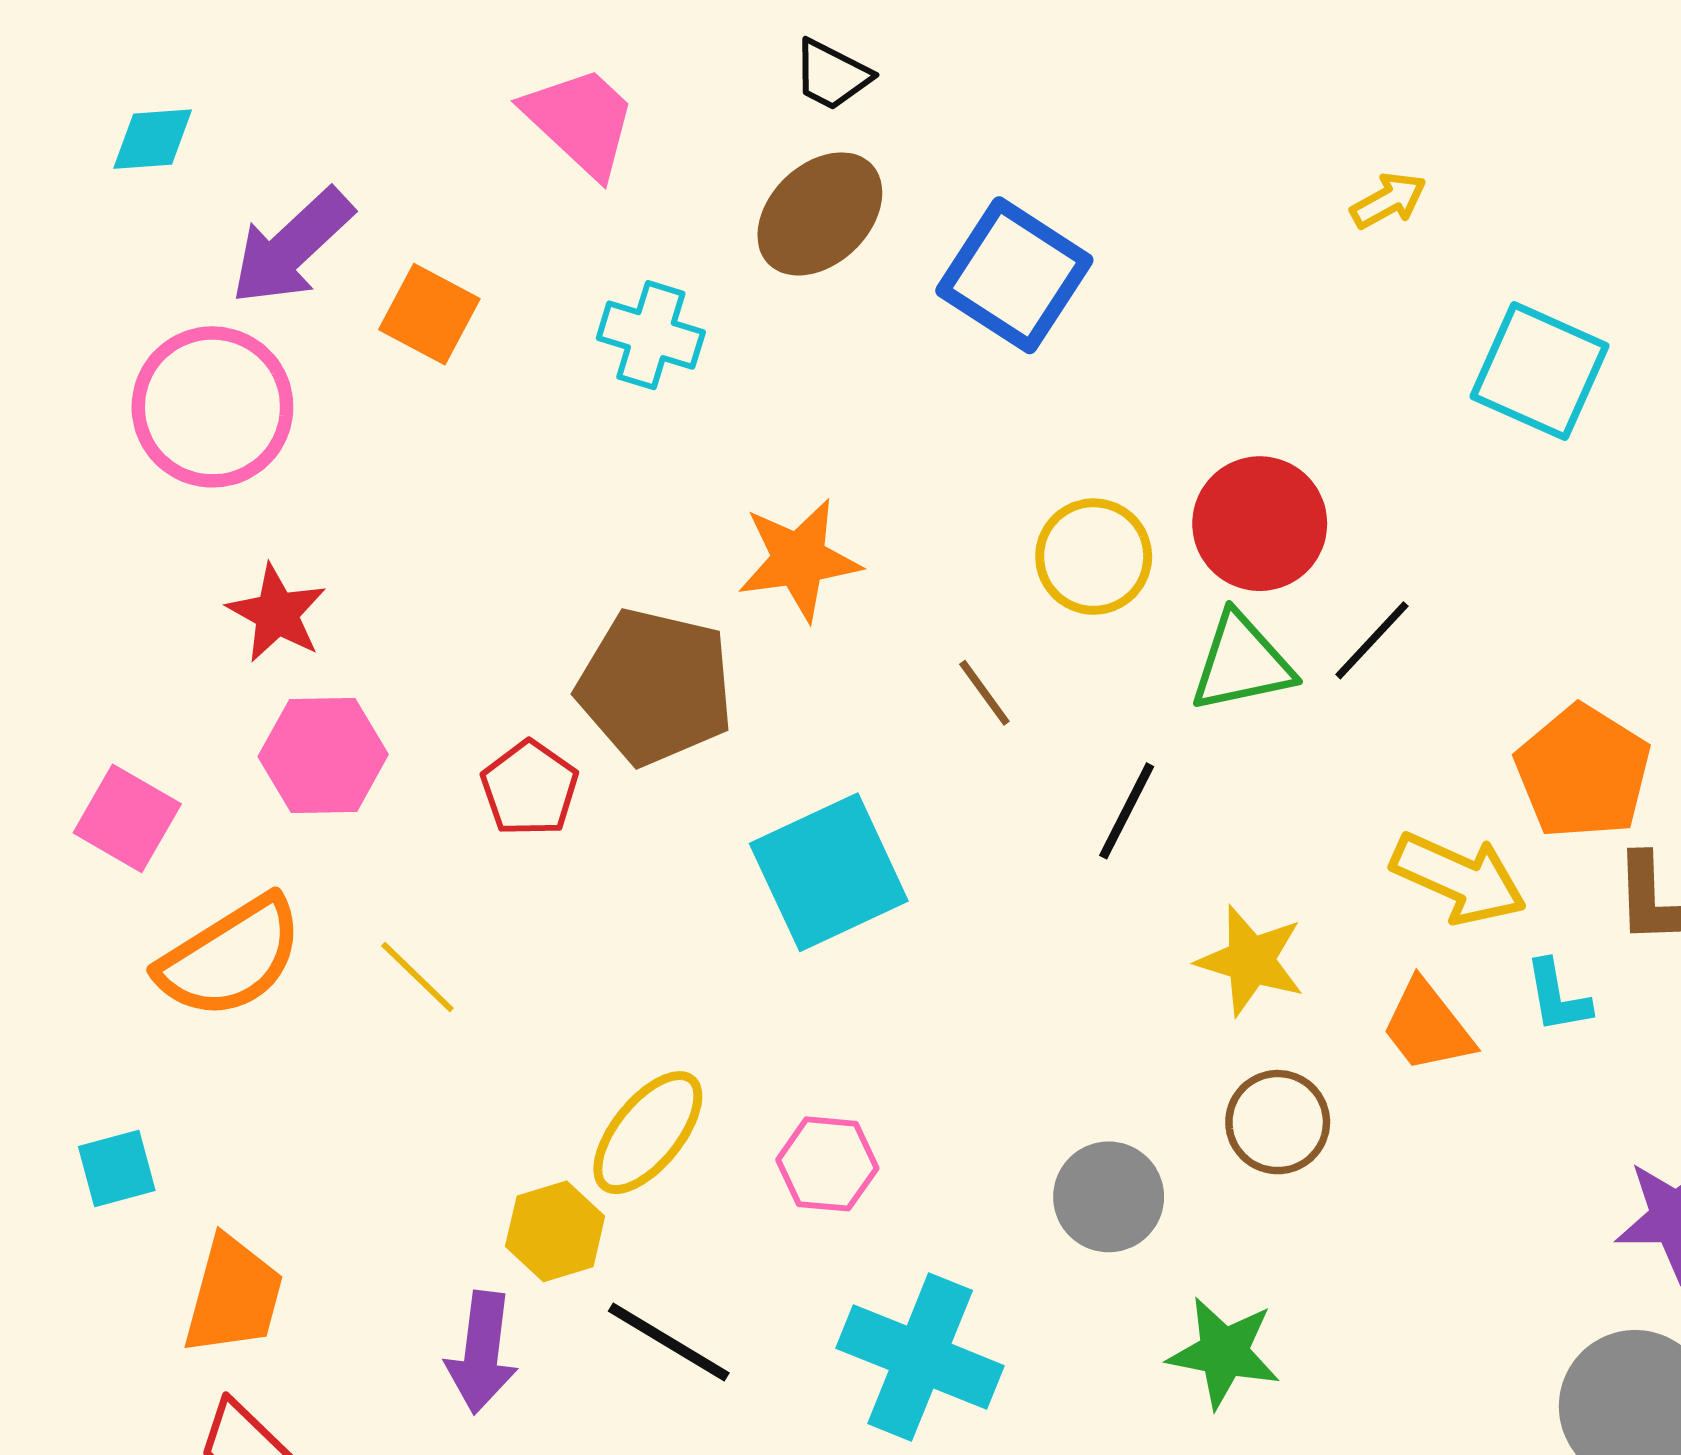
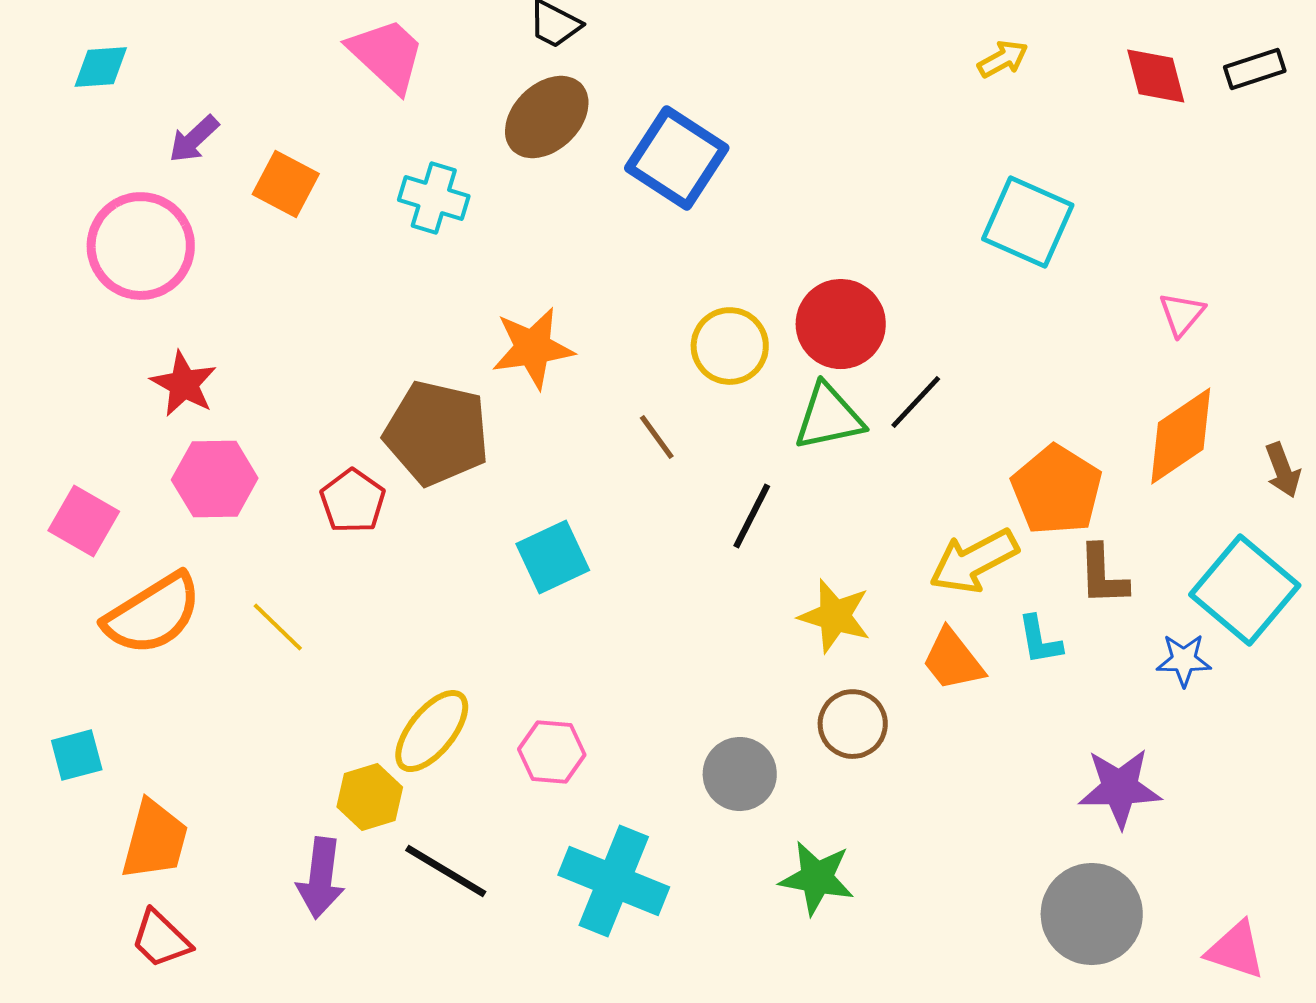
yellow arrow: (1388, 200) -> (1003, 59), moved
purple arrow: (292, 247) -> (194, 139), size x0.6
cyan square: (829, 872) -> (553, 557), size x0.7
yellow arrow: (1459, 878) -> (974, 561), turned 128

